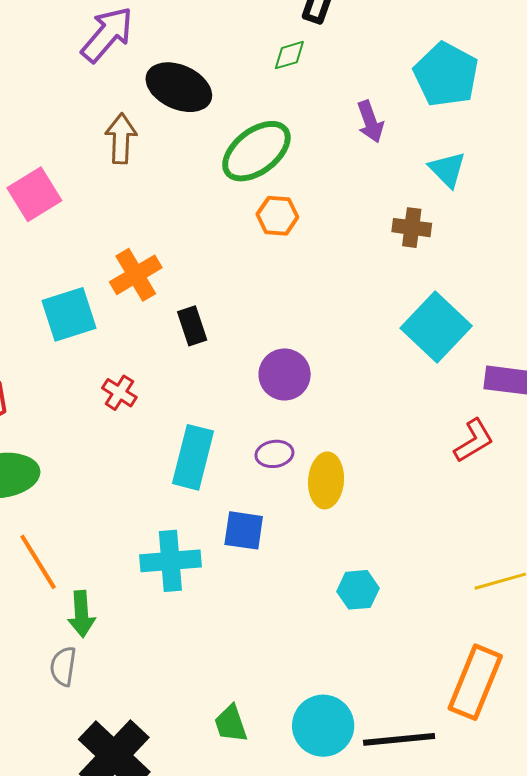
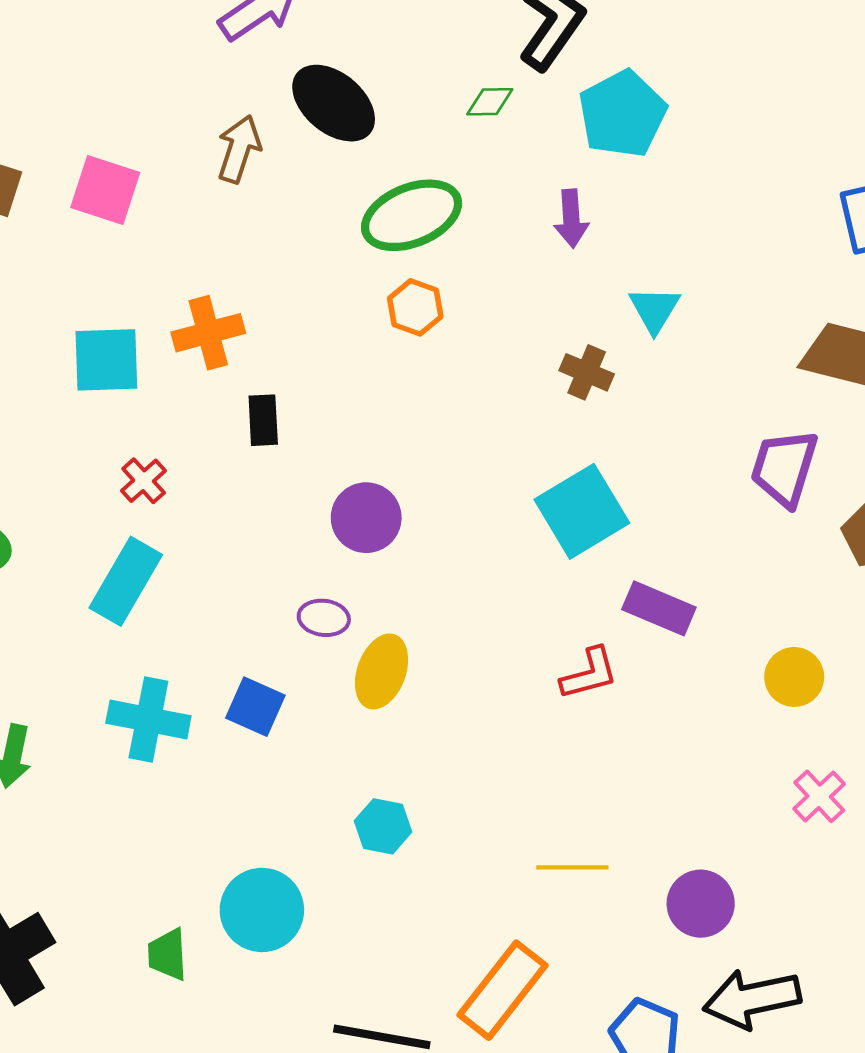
cyan pentagon: (446, 75) -> (622, 114), moved
pink square: (34, 194) -> (105, 190), turned 34
cyan rectangle: (193, 457) -> (126, 581), moved
cyan circle: (323, 726) -> (262, 910), moved

